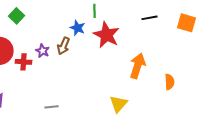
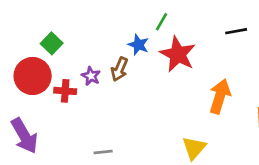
green line: (94, 11) -> (161, 22), turned 32
green square: (16, 16) -> (52, 43), moved

